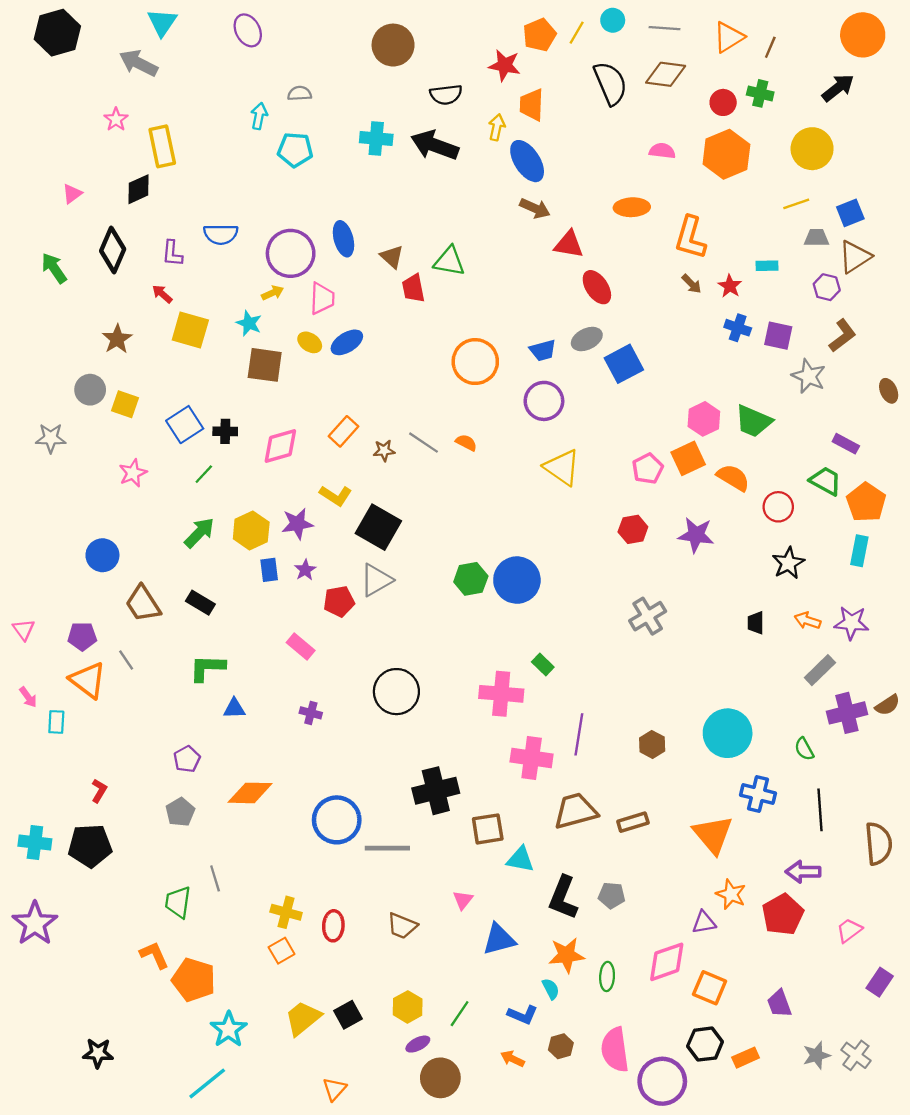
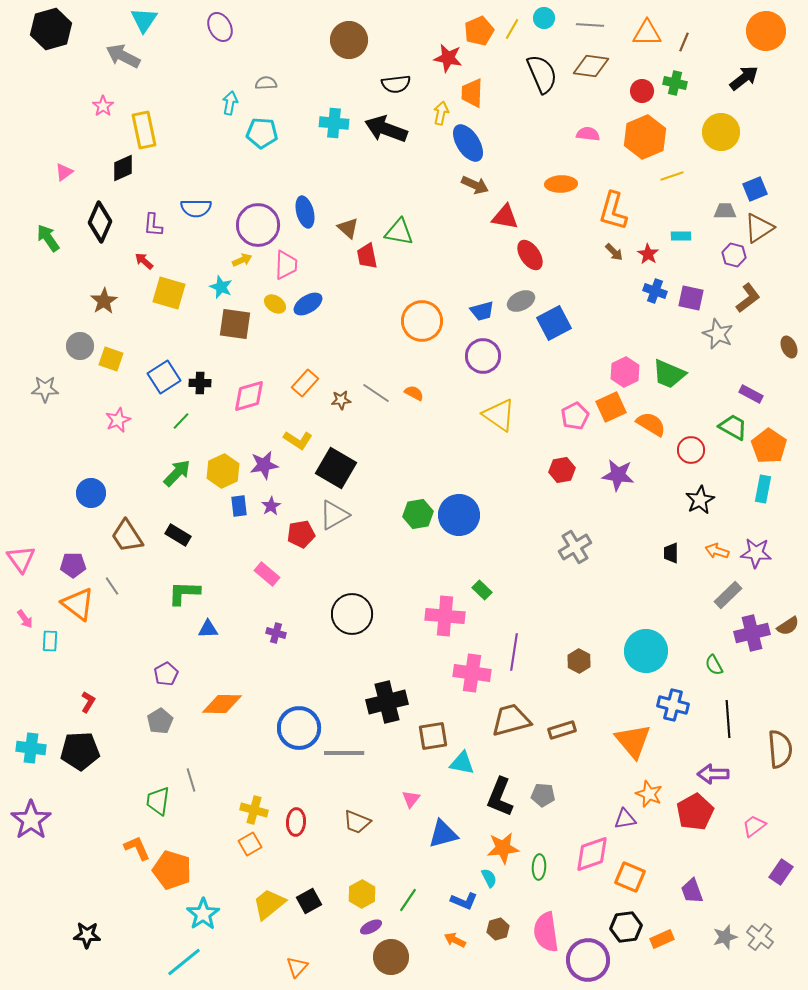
orange triangle: (729, 37) -> (647, 33), turned 32
yellow line: (796, 204) -> (672, 176), moved
pink triangle: (24, 630) -> (21, 559), size x1.4

